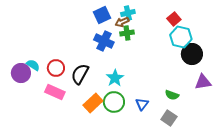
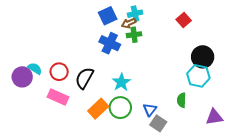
cyan hexagon: (181, 37) -> (198, 76), moved
purple triangle: (203, 82) -> (214, 117), moved
green semicircle: (172, 95) -> (181, 100), turned 72
gray square: (169, 118) -> (158, 123), moved

